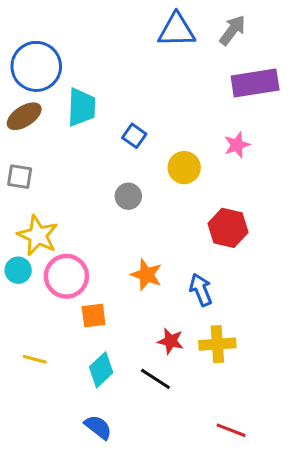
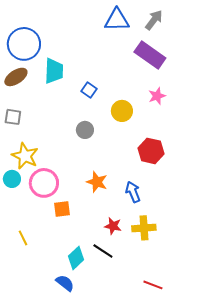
purple rectangle: (255, 83) -> (150, 55), moved, turned 44
yellow line: (35, 359) -> (23, 238), turned 49
cyan diamond: (101, 370) -> (76, 258), moved

